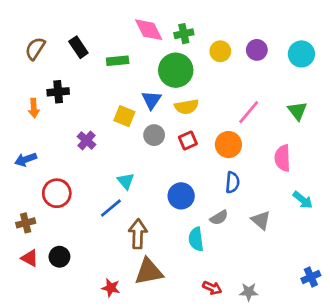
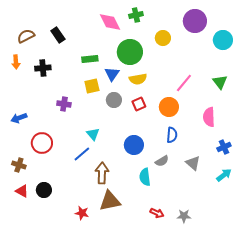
green cross: (184, 34) -> (136, 15), moved
brown semicircle: (35, 49) -> (26, 36), turned 30
purple circle: (257, 50) -> (195, 21), moved, size x1.5
green rectangle: (118, 61) -> (90, 59), moved
orange arrow: (34, 108) -> (16, 62), moved
yellow square: (124, 116) -> (92, 86), turned -35
purple cross: (87, 140) -> (64, 104), turned -32
cyan arrow: (303, 200) -> (224, 175), moved, turned -77
brown cross: (26, 223) -> (19, 165), turned 32
blue cross: (311, 277) -> (224, 147), moved

